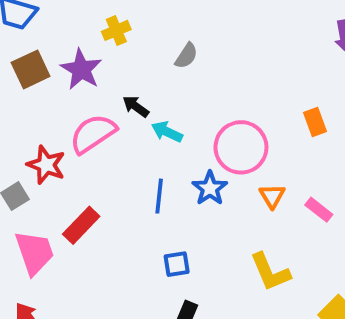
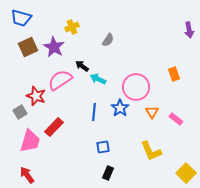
pink trapezoid: (34, 253) -> (30, 141), turned 35

